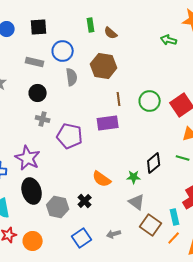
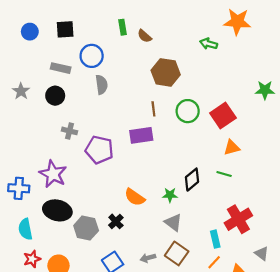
brown hexagon: (104, 66) -> (166, 72), moved
black circle: (38, 93) -> (55, 96), moved
black ellipse: (32, 191) -> (57, 210), turned -60
brown square: (151, 225) -> (177, 253), moved

